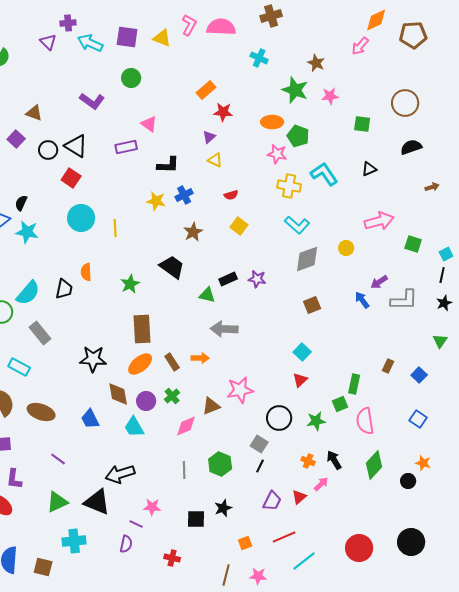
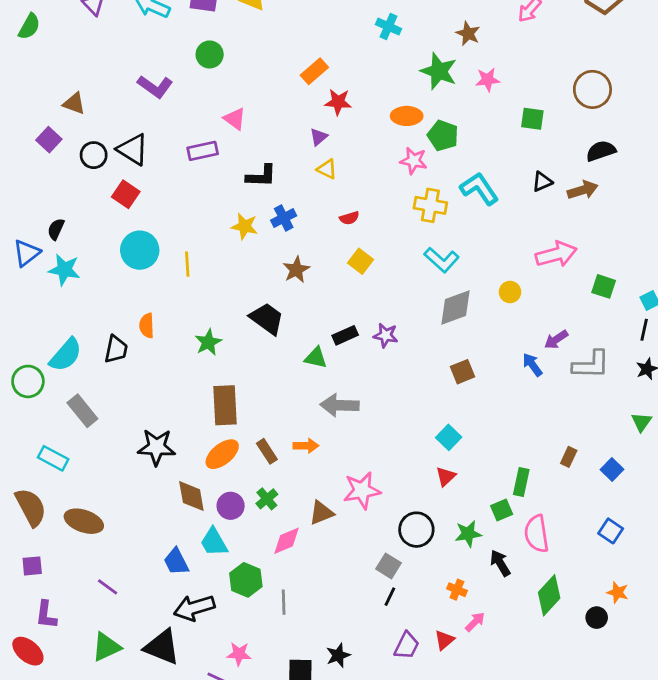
brown arrow: (432, 187) -> (583, 190), moved, size x1.5
blue trapezoid: (90, 419) -> (176, 562), moved
black arrow: (334, 460) -> (500, 563), moved
green hexagon: (220, 464) -> (246, 580), moved

